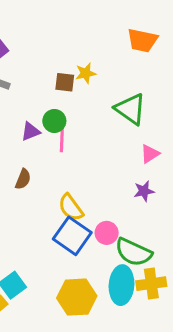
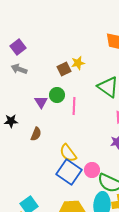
brown square: (65, 82) -> (64, 69), turned -32
purple triangle: (30, 131) -> (41, 102), turned -40
pink line: (62, 139) -> (74, 106), moved

